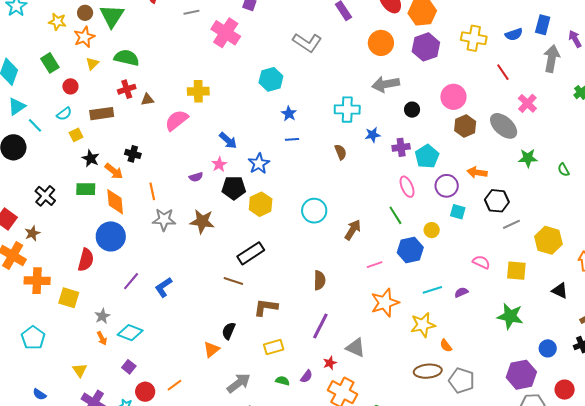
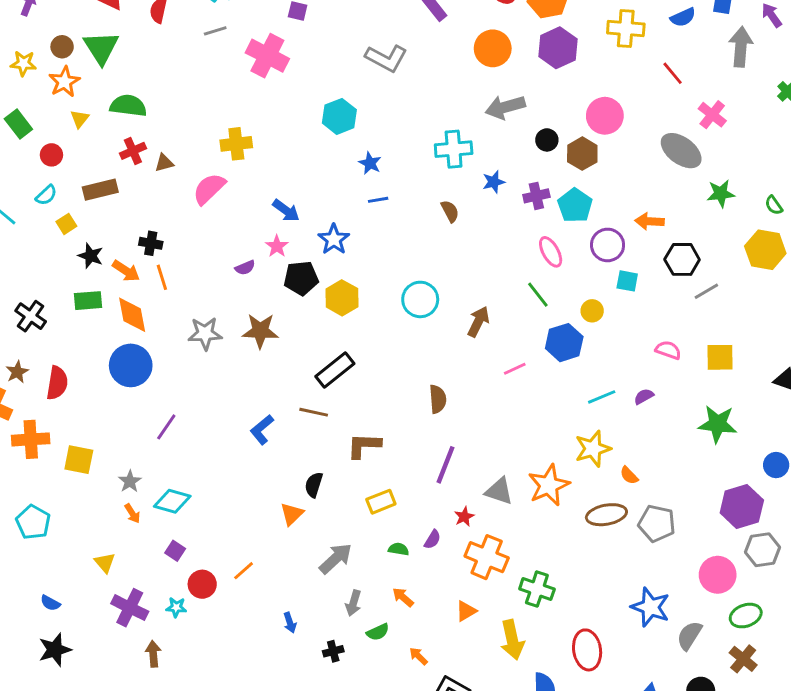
brown hexagon: (465, 126) -> (582, 154), moved
orange line: (152, 191) -> (162, 277), moved
yellow hexagon: (548, 240) -> (765, 250), moved
red semicircle: (86, 260) -> (57, 383), moved
blue L-shape: (164, 287) -> (262, 430), moved
orange star: (385, 303) -> (549, 485), moved

